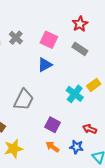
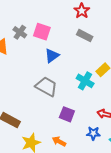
pink square: (49, 40) -> (42, 32), moved
gray trapezoid: (24, 100) -> (46, 87), moved, turned -80
orange arrow: (53, 147) -> (59, 141), moved

